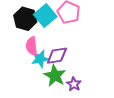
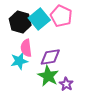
cyan star: (40, 59) -> (19, 61), moved

